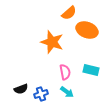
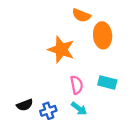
orange semicircle: (69, 13) -> (81, 15), turned 63
orange ellipse: (87, 30) -> (103, 35), turned 65

